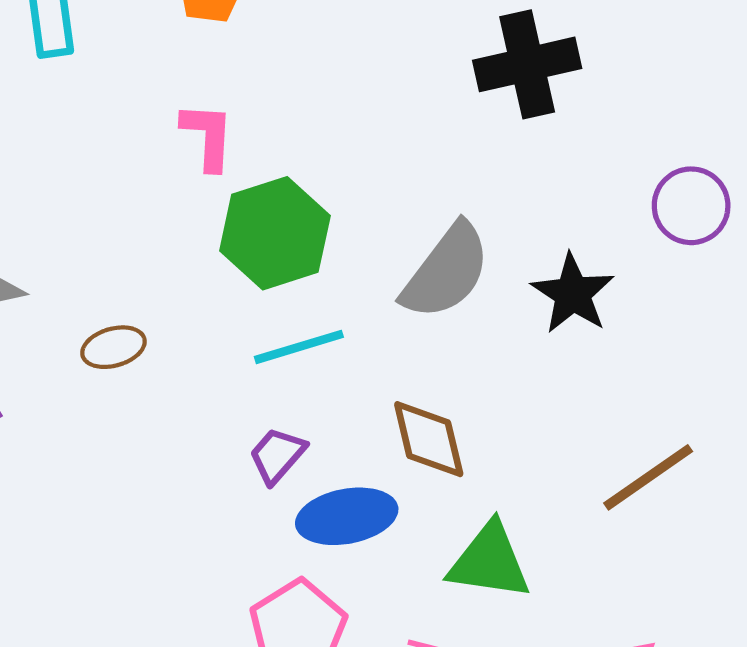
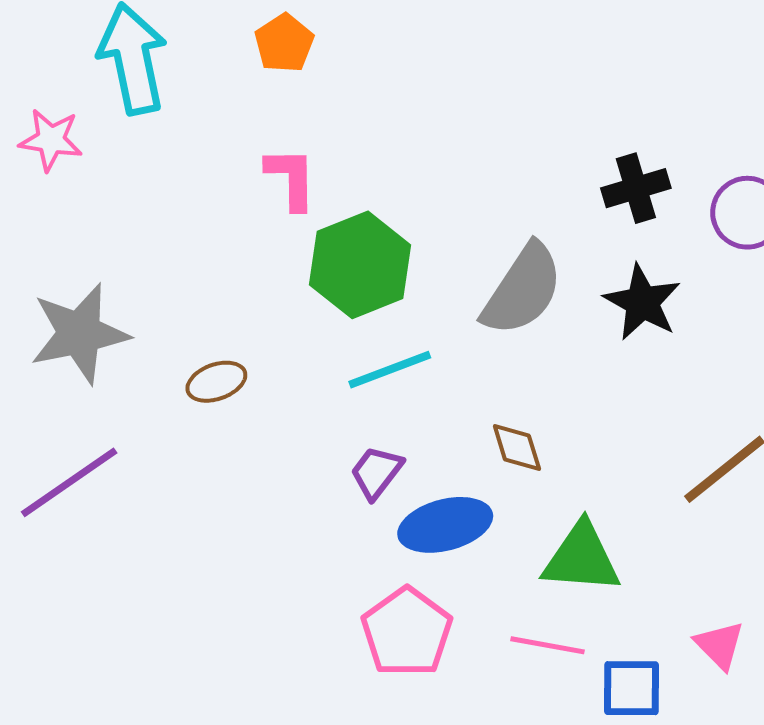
black cross: (527, 64) -> (636, 188), moved, size x0.7
brown diamond: (429, 439) -> (517, 448), size x0.7

